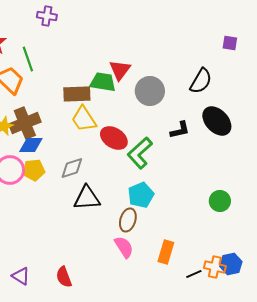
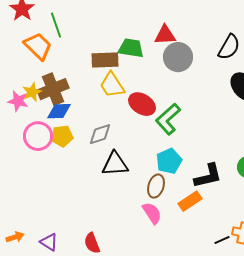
red triangle: (120, 70) -> (165, 35), moved, turned 50
black L-shape: (180, 130) -> (208, 176), moved, size x1.4
orange rectangle: (166, 252) -> (190, 201), moved, turned 40

